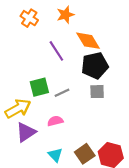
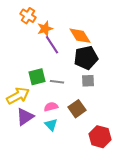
orange star: (65, 15) -> (45, 29), moved
gray line: (62, 93) -> (57, 82), turned 32
brown square: (85, 154) -> (77, 109), moved
cyan triangle: (55, 155) -> (51, 125), moved

